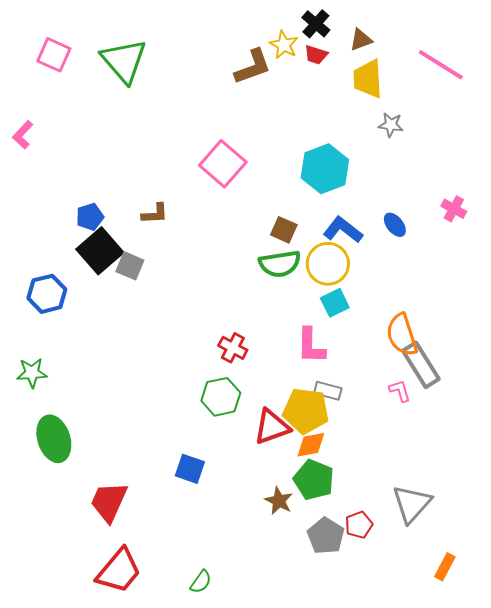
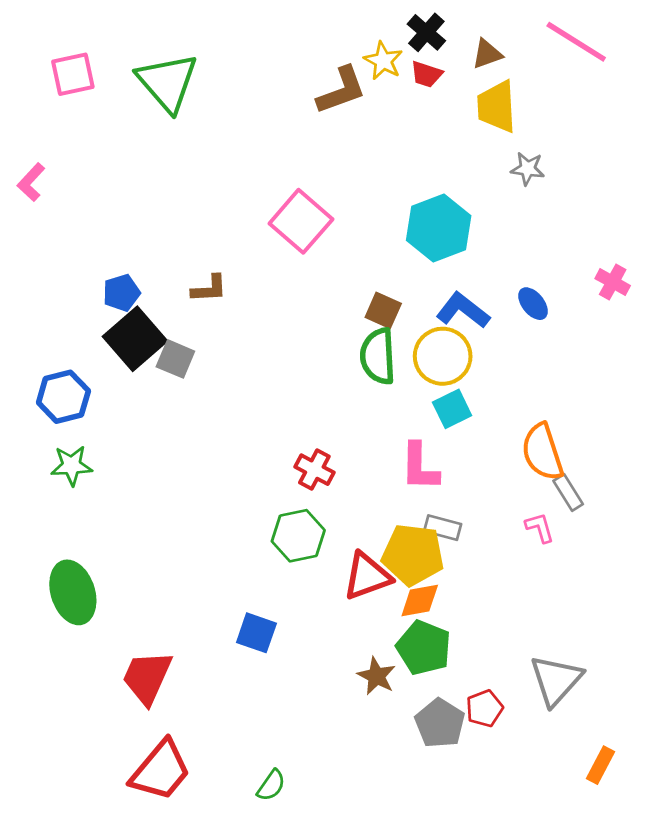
pink square: (54, 55) -> (73, 74), turned -36
pink line: (441, 65) -> (576, 42), moved
green semicircle: (280, 264) -> (378, 356), turned 96
gray rectangle: (421, 365) -> (568, 493), size x0.6
green star: (32, 373) -> (72, 466), moved

